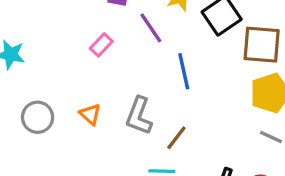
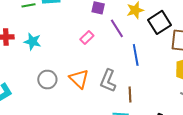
orange triangle: (90, 114) -> (79, 79), size x1.5
brown line: (176, 138) -> (130, 94), turned -42

